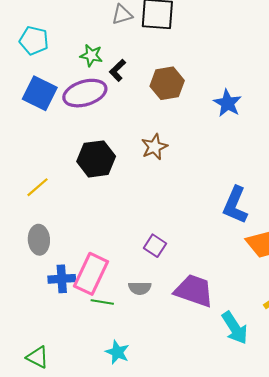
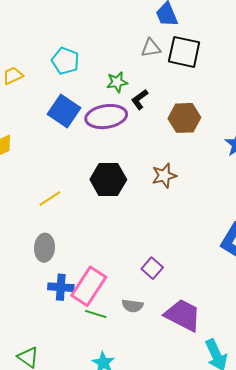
green star: (91, 55) -> (117, 82), turned -30

